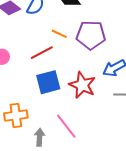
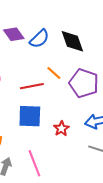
red star: (82, 85) -> (61, 129), size x0.6

